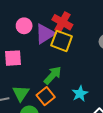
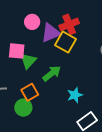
red cross: (62, 22) -> (69, 24), turned 30
green triangle: (21, 93) -> (28, 61), moved
orange square: (46, 96) -> (30, 92), moved

